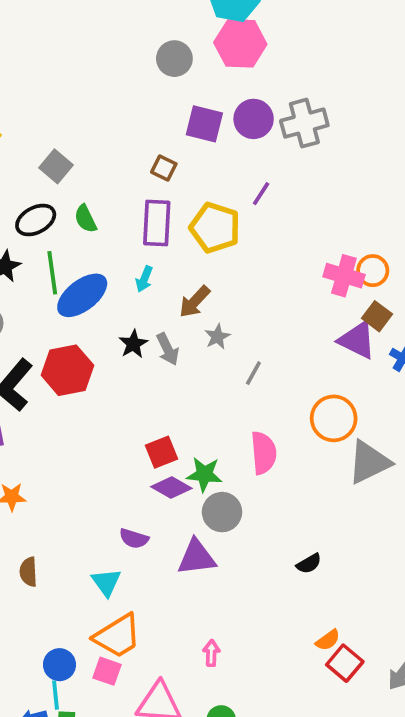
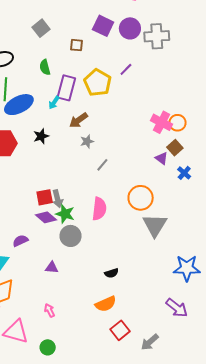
gray square: (56, 166) -> (41, 28), moved
brown square: (164, 168) -> (77, 45), turned -32
green semicircle: (86, 219) -> (45, 67), moved
purple rectangle: (157, 223) -> (66, 88), moved
purple triangle: (357, 340) -> (162, 158), size x0.6
gray arrow: (168, 349) -> (57, 199), moved
gray triangle: (369, 462) -> (155, 225), turned -44
purple semicircle: (134, 539) -> (20, 241), turned 126
purple triangle: (197, 557) -> (52, 268), moved, size x0.6
orange semicircle: (328, 640) -> (106, 304), moved, size x1.5
pink arrow: (211, 653) -> (50, 310), turned -40

